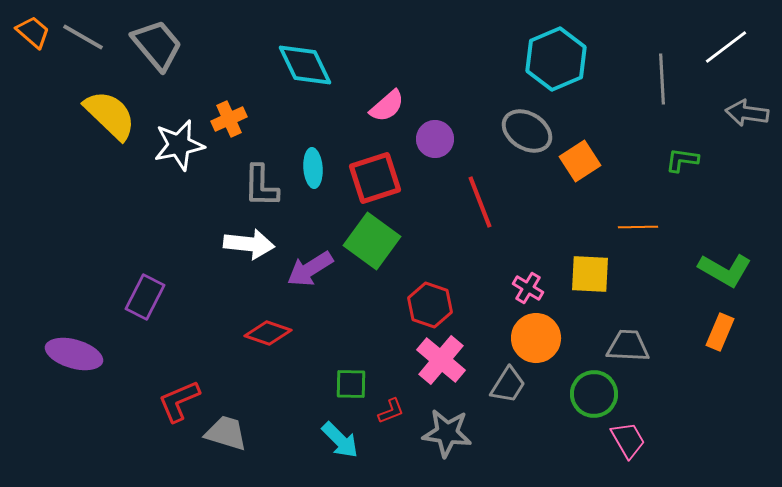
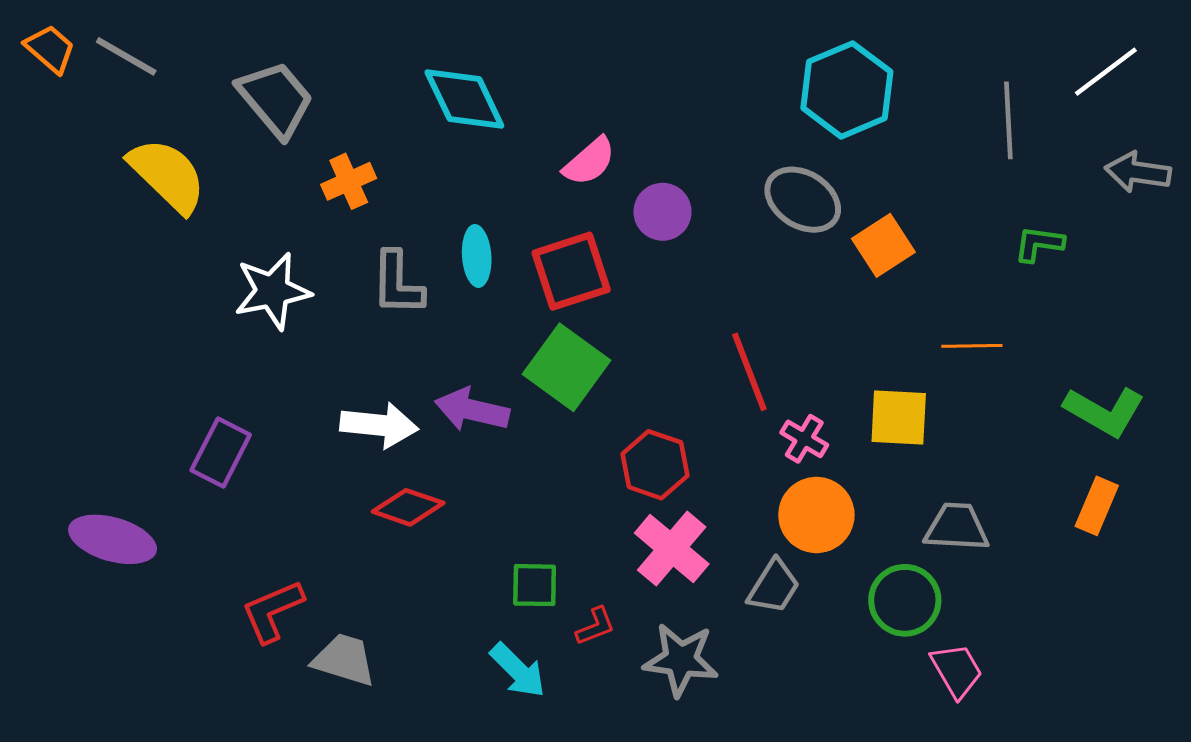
gray trapezoid: (157, 45) -> (276, 99), moved
white star: (179, 145) -> (272, 291), moved
red line: (480, 202) -> (749, 372), moved
white arrow: (249, 244) -> (379, 425), moved
purple arrow: (310, 269) -> (472, 410), turned 45

